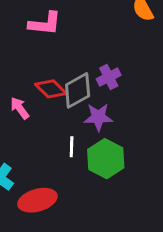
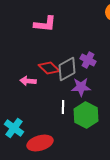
purple cross: (109, 77) -> (88, 60), turned -35
pink arrow: (20, 108) -> (28, 81), turned -49

